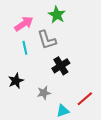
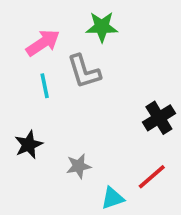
green star: (57, 15) -> (102, 27), turned -30
black cross: (61, 66) -> (159, 118), moved

